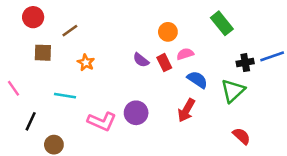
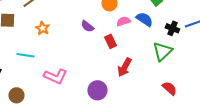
red rectangle: (164, 63) -> (110, 41), moved
black cross: (245, 63) -> (172, 28), turned 32
blue semicircle: (197, 80) -> (144, 19), moved
purple circle: (136, 113) -> (97, 90), moved

